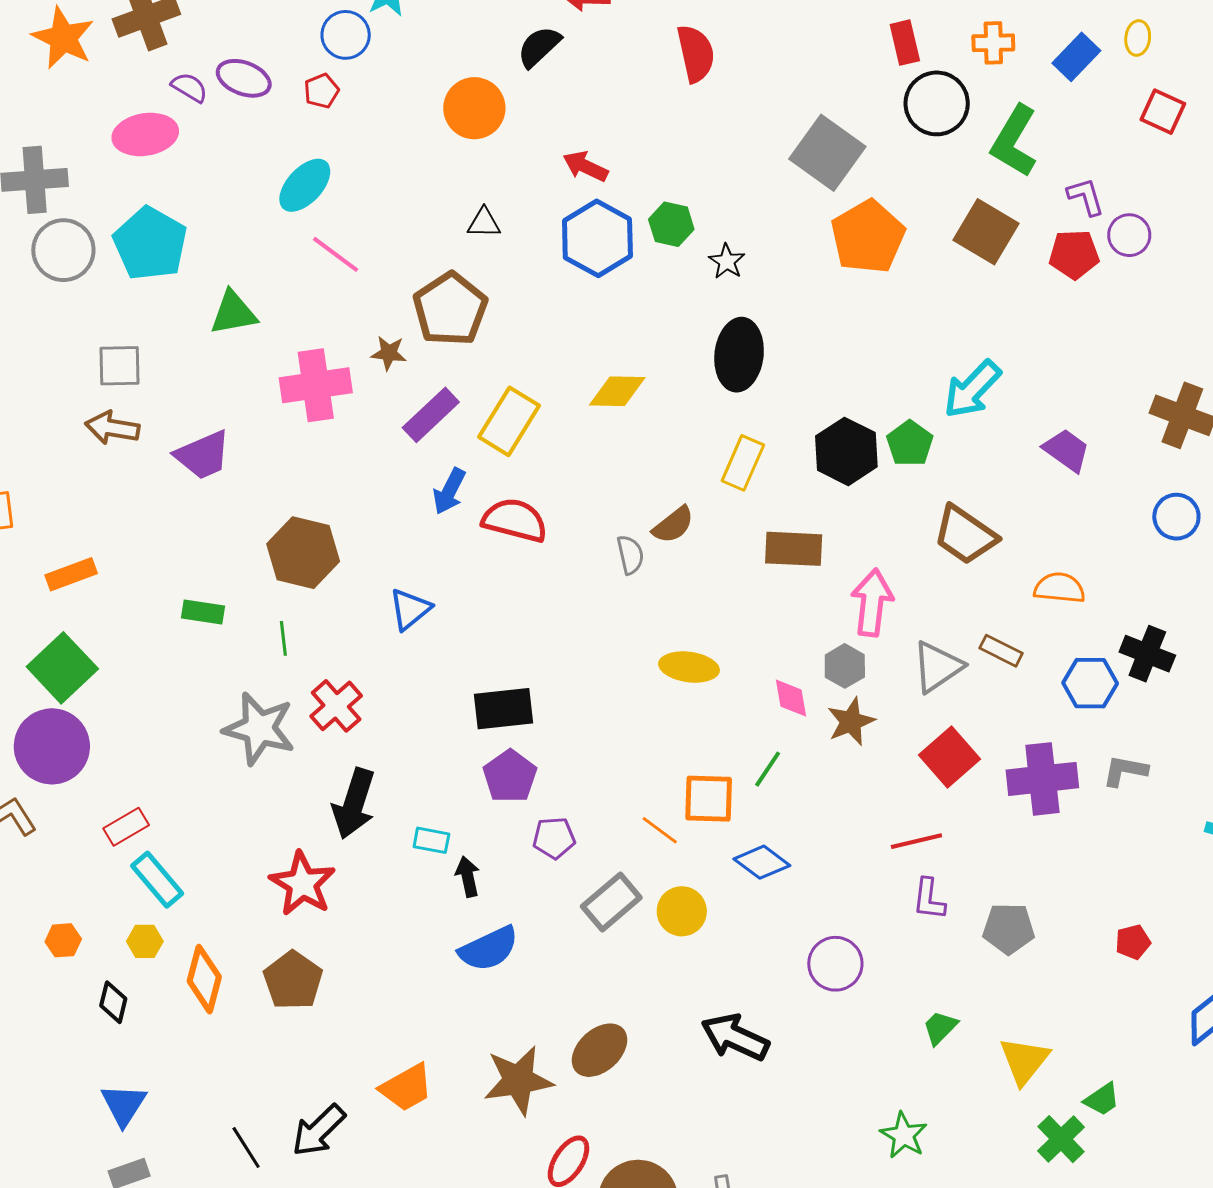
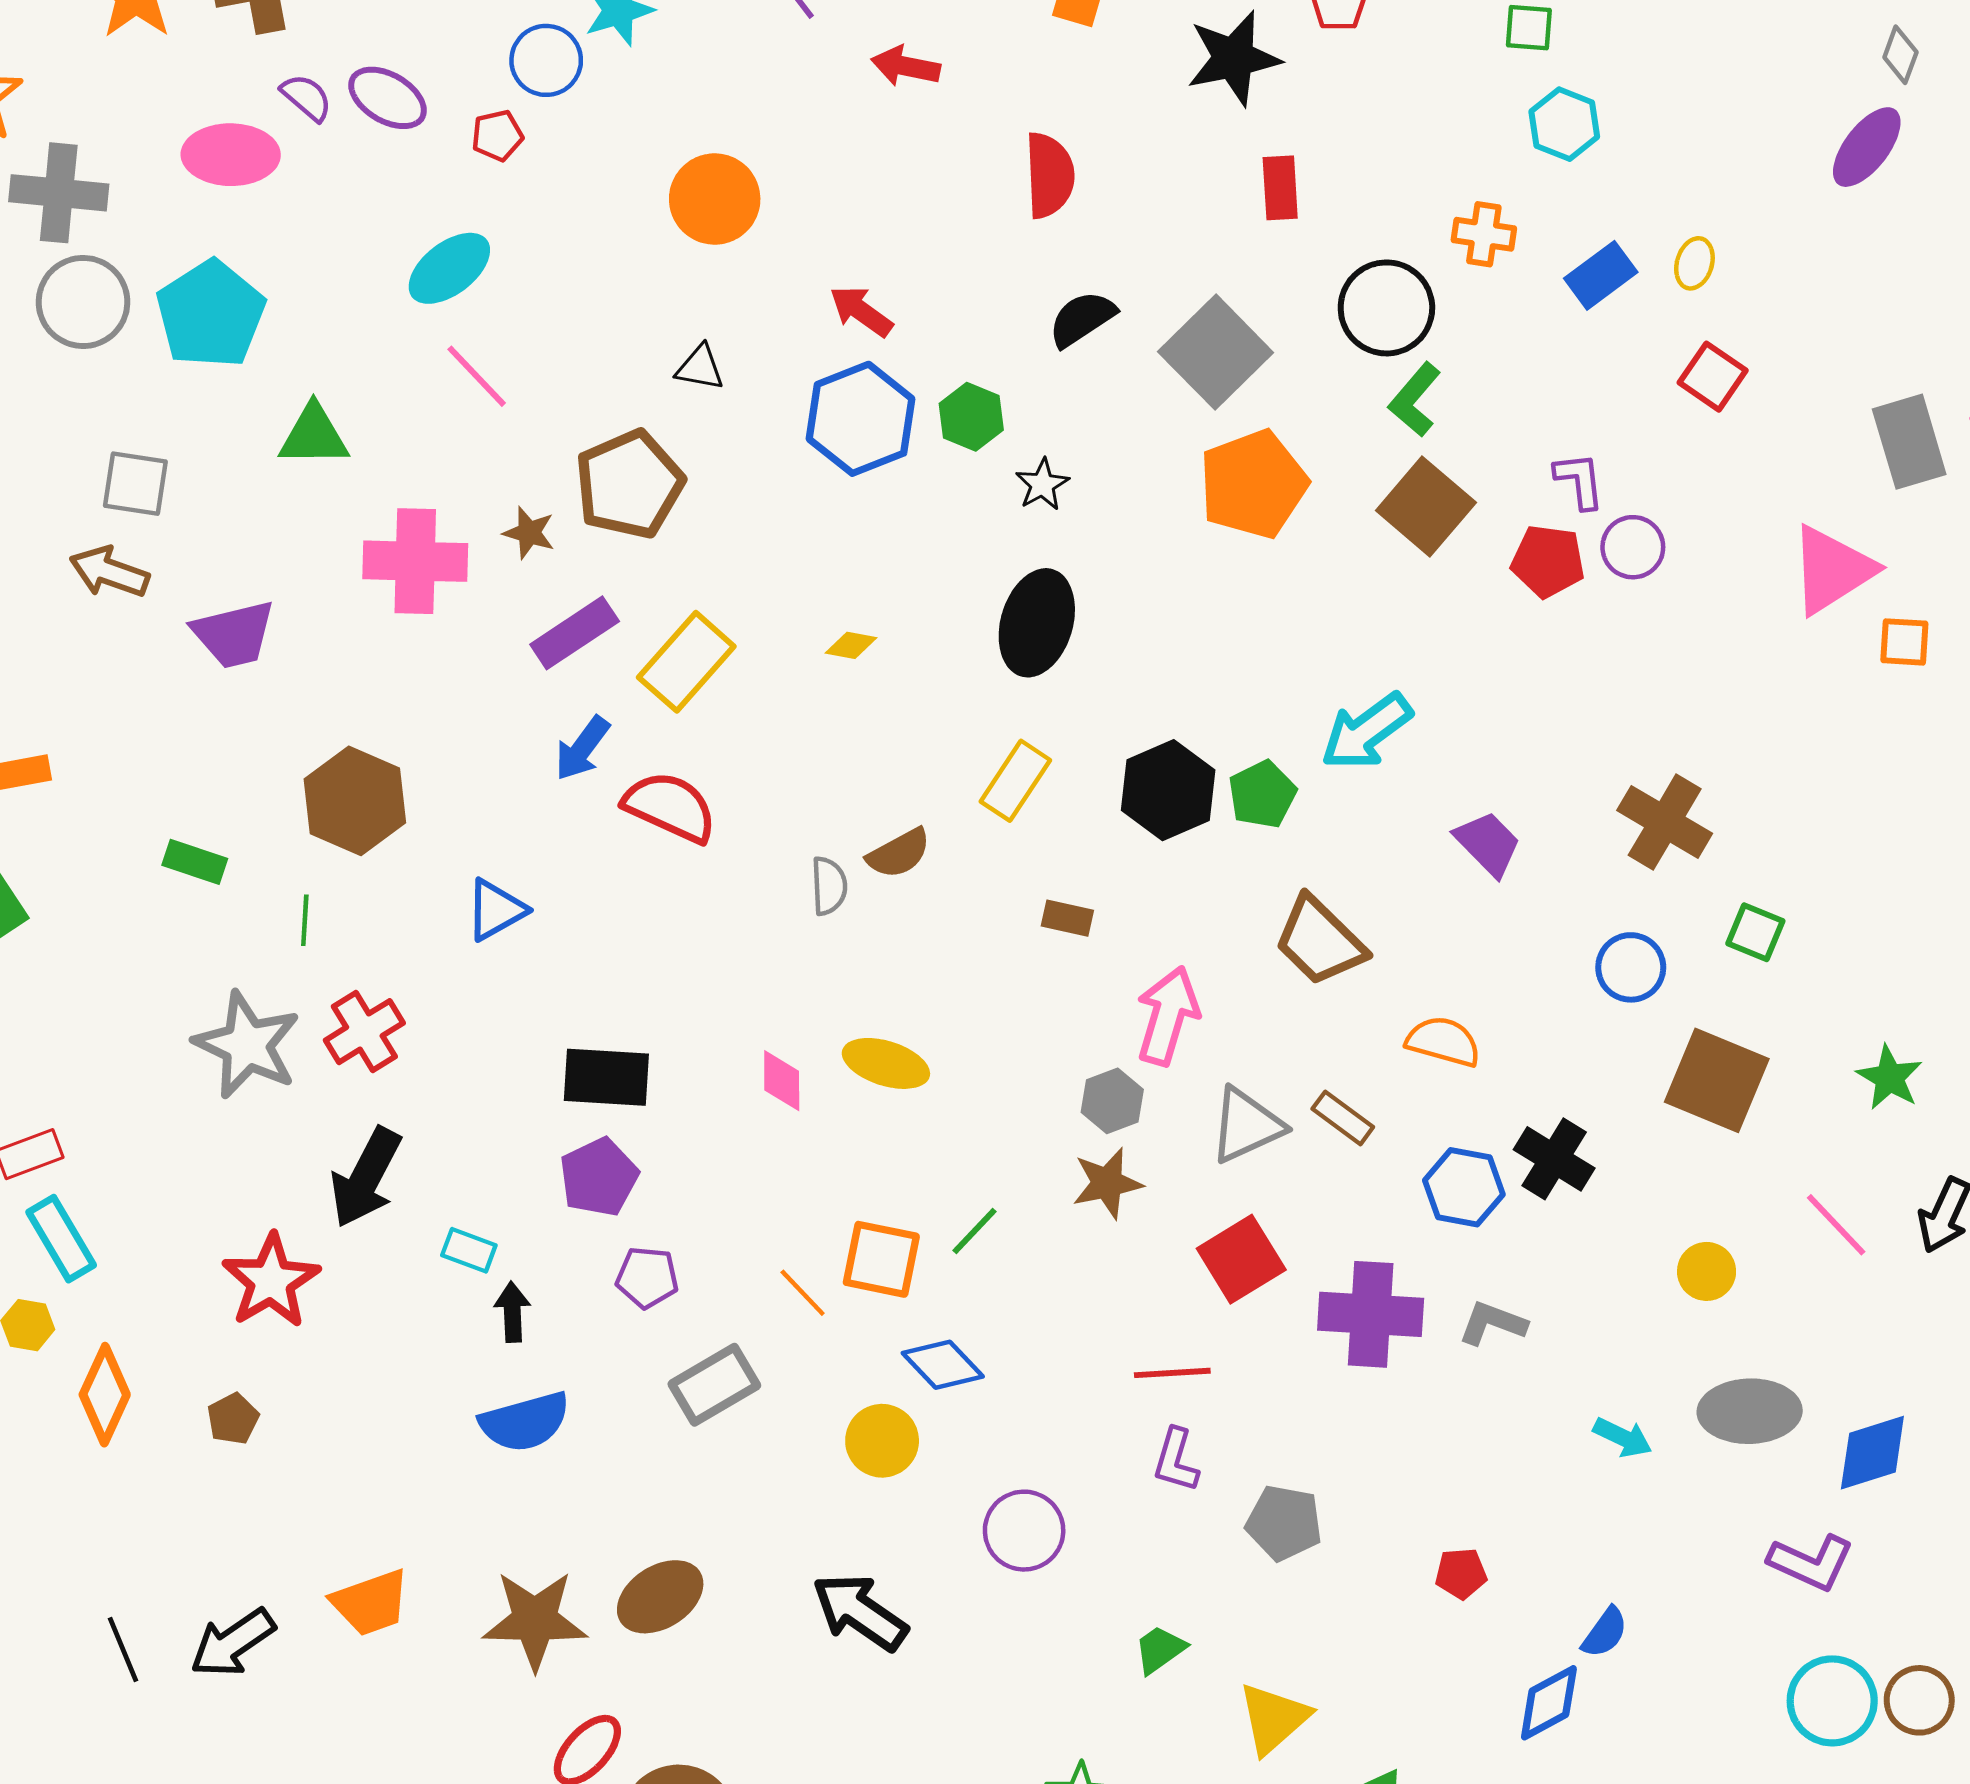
red rectangle: (905, 43) -> (1280, 188), moved
black semicircle: (539, 47) -> (1082, 319), moved
green L-shape: (1014, 141) -> (1415, 400), moved, size x0.7
yellow diamond: (617, 391) -> (851, 645), size x0.6
brown rectangle: (794, 549) -> (1067, 918), size x0.6
pink diamond: (791, 698) -> (782, 1081), moved
yellow circle: (682, 911) -> (882, 1441), moved
brown pentagon: (293, 980) -> (233, 1419), size x0.6

